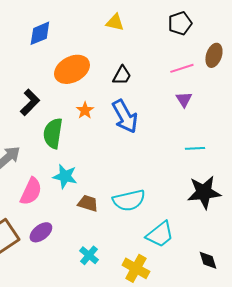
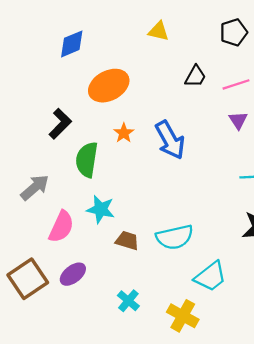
black trapezoid: (122, 75) -> (195, 76), moved

